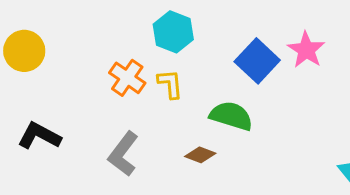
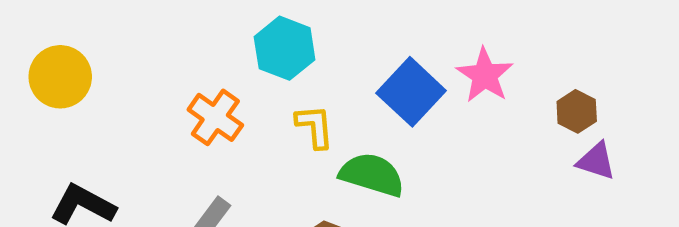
yellow L-shape: (170, 84) -> (315, 126), moved

